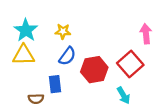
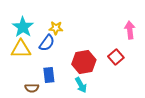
blue semicircle: (67, 56) -> (47, 43), moved
red square: (130, 64) -> (116, 57), size x0.7
cyan arrow: (123, 95) -> (81, 85), moved

